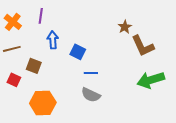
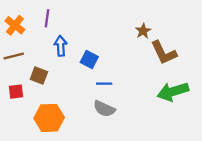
red square: (14, 80) -> (16, 92), turned -32

